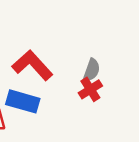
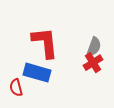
red L-shape: (32, 65) -> (45, 43), turned 36

